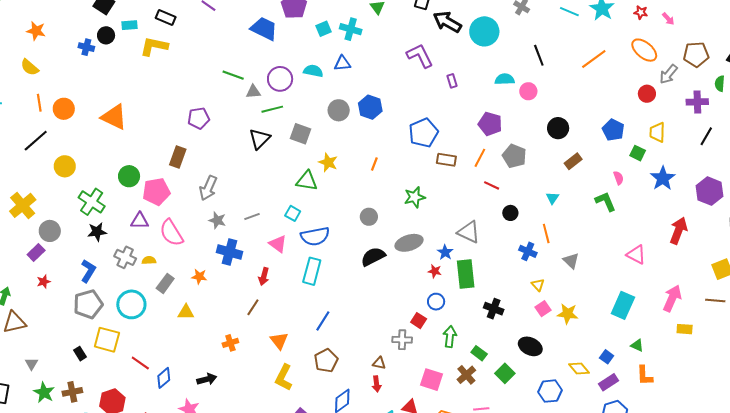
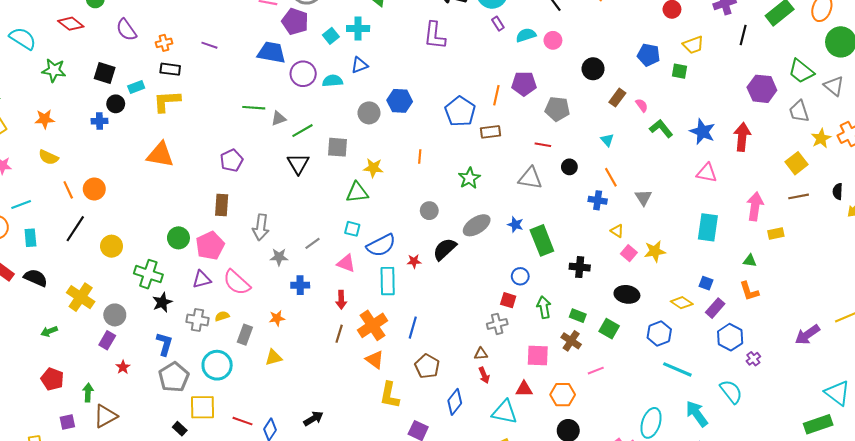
purple L-shape: (420, 56) -> (435, 36), turned -132
purple circle: (280, 79) -> (303, 74), moved
purple rectangle: (452, 81) -> (498, 24), moved
orange triangle: (114, 117) -> (160, 155), moved
yellow trapezoid: (657, 132) -> (693, 45), turned -95
orange line: (480, 158) -> (496, 95), moved
pink semicircle: (618, 178) -> (642, 105), moved
blue star: (663, 178) -> (702, 132), moved
gray triangle: (469, 232) -> (530, 178), moved
blue cross: (230, 252) -> (300, 285), size x0.7
gray triangle: (571, 261) -> (643, 197), turned 30
red star: (435, 271) -> (414, 261), moved
orange cross: (230, 343) -> (373, 325), moved, size x1.8
green triangle: (637, 345) -> (750, 261), moved

